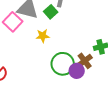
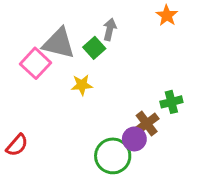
green circle: (63, 64) -> (113, 156), moved

